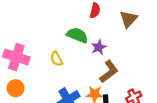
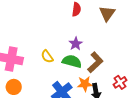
green semicircle: (77, 35) -> (72, 61), moved
purple star: (99, 47) -> (76, 44), moved

